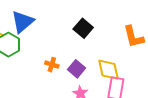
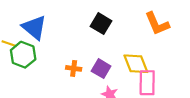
blue triangle: (23, 22) -> (34, 27), turned -30

